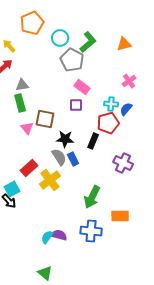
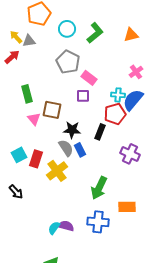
gray pentagon: (72, 60) -> (68, 62), moved
gray triangle: (22, 85) -> (29, 41), moved
blue semicircle: (126, 109) -> (133, 100), size x1.6
red rectangle: (29, 168) -> (36, 159), turned -30
cyan square: (12, 189) -> (19, 155), moved

